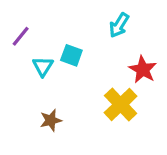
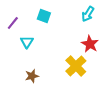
cyan arrow: (119, 25) -> (88, 14), moved
cyan square: (71, 55) -> (44, 16), moved

